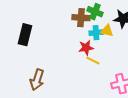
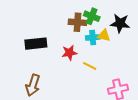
black rectangle: (25, 35) -> (36, 44), moved, turned 70
red star: (86, 48) -> (69, 53), moved

